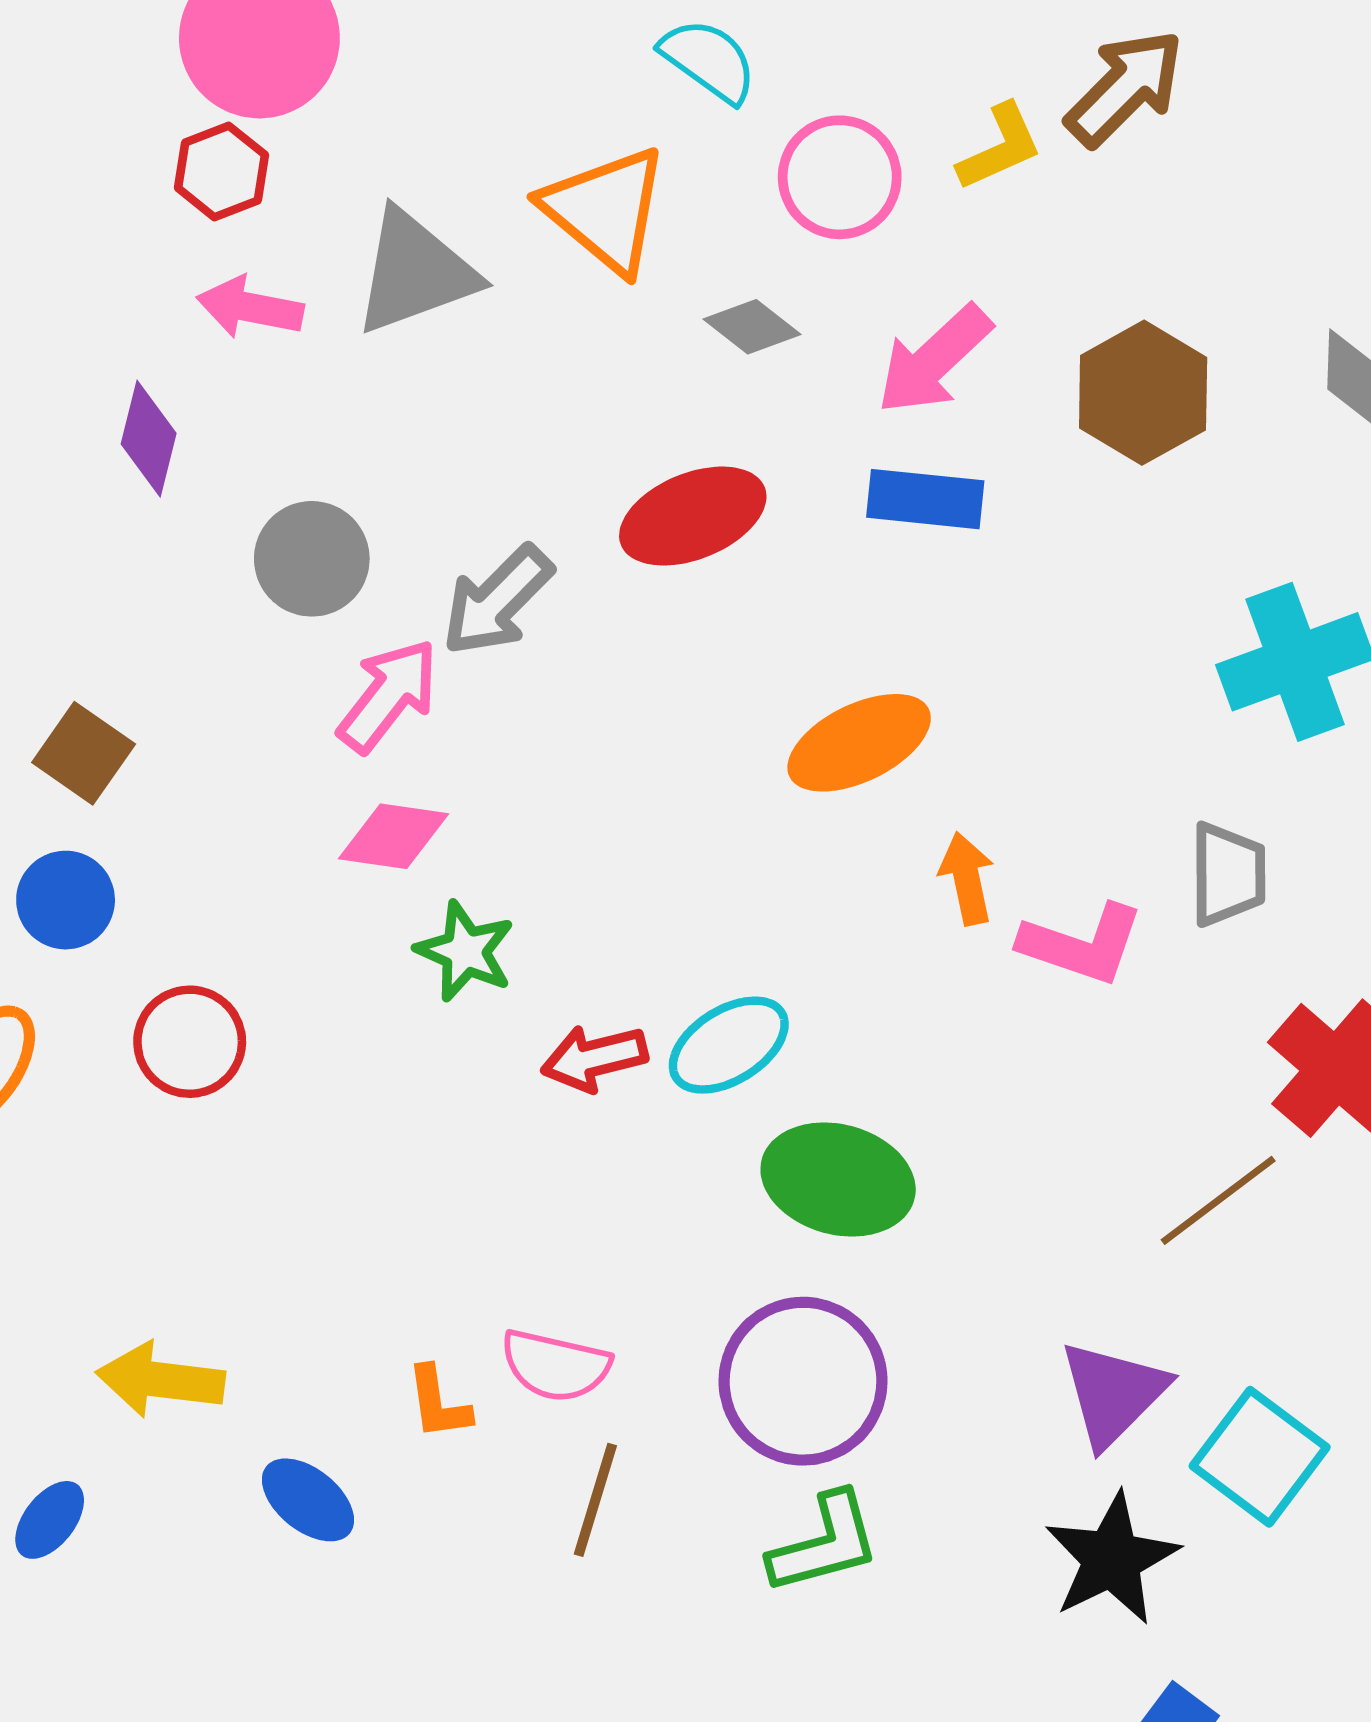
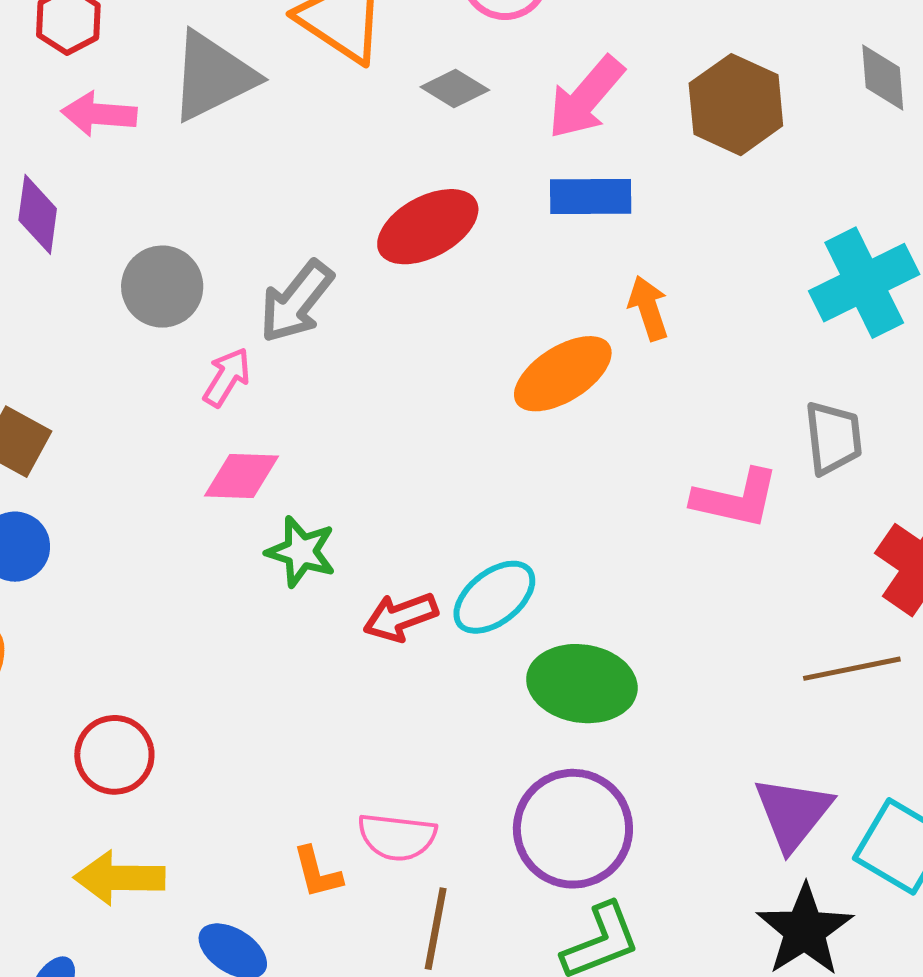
pink arrow: (388, 696) -> (227, 377), size x0.7
orange arrow: (967, 879) -> (648, 308), moved
red circle: (190, 1042) -> (114, 755), moved
brown line: (1218, 1200) -> (852, 669), turned 32

